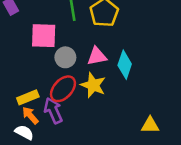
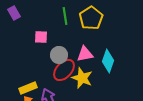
pink square: (44, 36) -> (41, 37), size x0.6
red ellipse: (63, 89) -> (64, 70), moved

